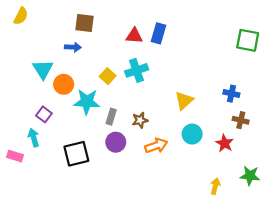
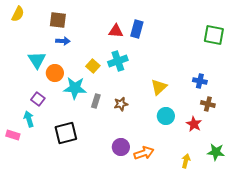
brown square: (84, 23) -> (58, 20), moved
purple circle: (116, 142) -> (121, 147), moved
orange arrow: (156, 146) -> (144, 153), moved

